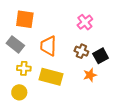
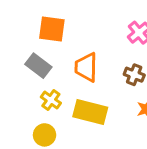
yellow cross: (24, 68) -> (51, 100), turned 32

